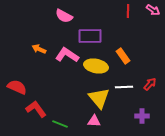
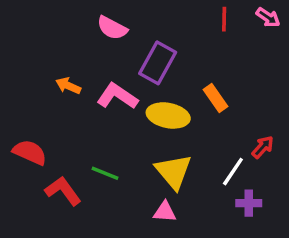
purple rectangle: (90, 36) -> (158, 63), turned -60
white line: (124, 87) -> (233, 172), moved, turned -54
green line: (60, 124) -> (105, 173), moved

